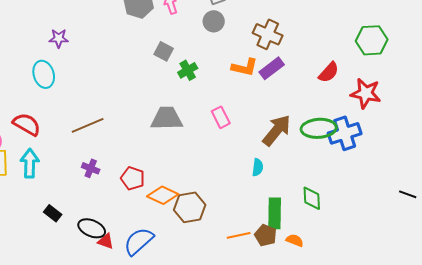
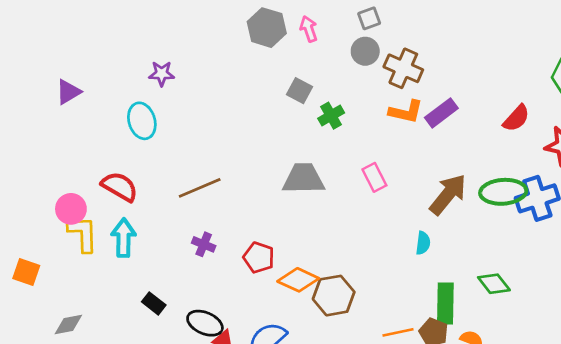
brown cross: (268, 34) -> (403, 68), moved
green diamond: (312, 198) -> (494, 284), turned -35

